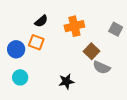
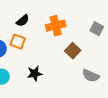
gray semicircle: (102, 67) -> (91, 76), moved
black star: (66, 81) -> (35, 74), moved

